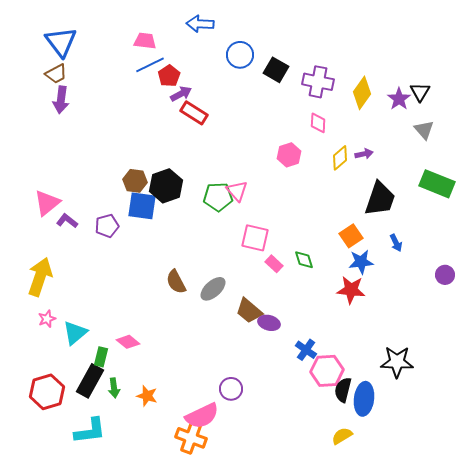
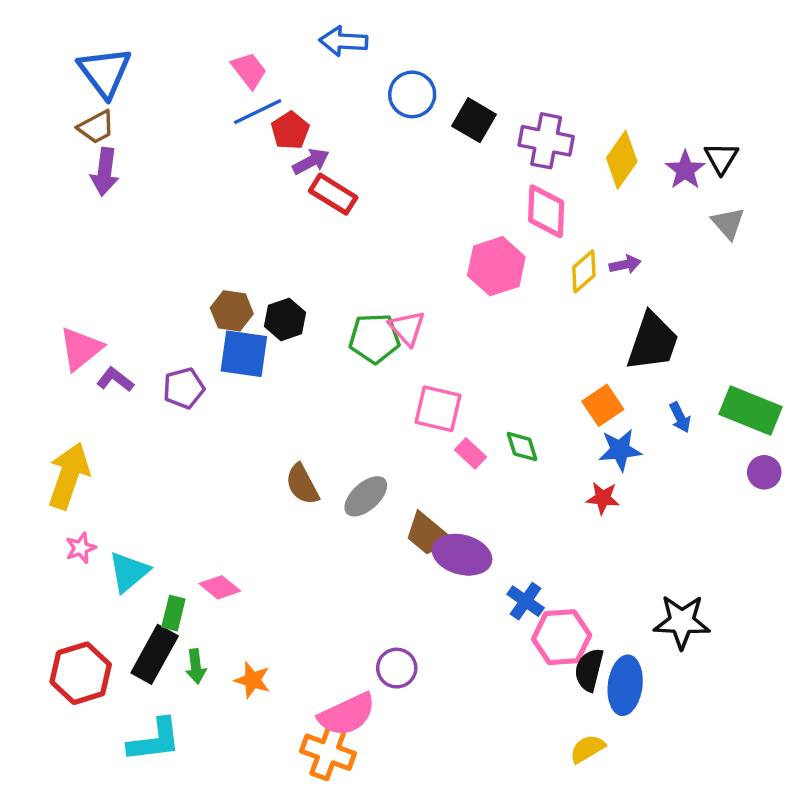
pink trapezoid: (145, 41) -> (249, 70), turned 45
pink diamond: (318, 123) -> (546, 211), size x1.5
pink hexagon: (289, 155) -> (496, 266), size x1.4
green rectangle: (437, 184) -> (751, 410), moved
black hexagon: (166, 186) -> (285, 319), size x0.7
red star: (351, 290) -> (603, 498), size x0.7
purple ellipse: (269, 323) -> (462, 555), size x1.5

